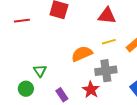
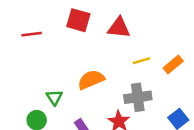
red triangle: (107, 16) -> (119, 28), moved
orange semicircle: (82, 54) -> (91, 80), moved

